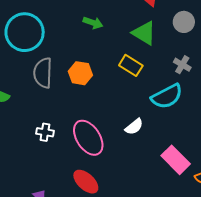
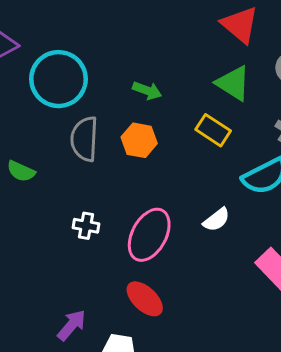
green arrow: (93, 23) -> (147, 90), moved
pink ellipse: (88, 138) -> (149, 235), turned 60

